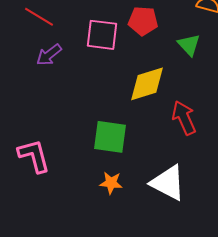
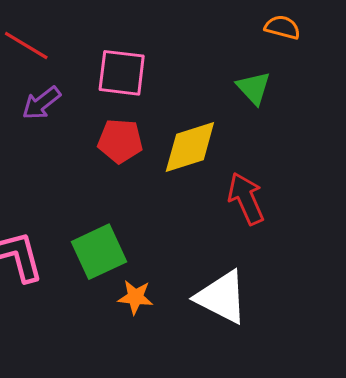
red pentagon: (143, 21) -> (120, 141), moved
green square: (110, 137) -> (99, 252), moved, turned -33

